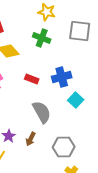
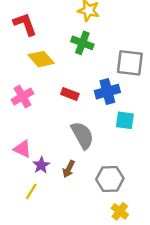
gray square: (80, 31) -> (130, 63), moved
cyan square: (76, 100) -> (125, 120), turned -35

